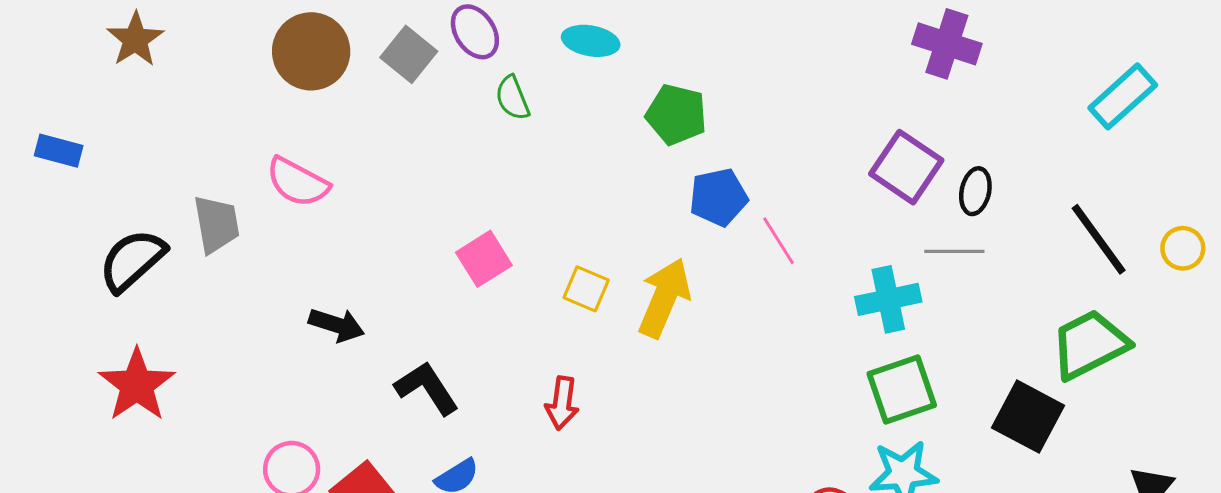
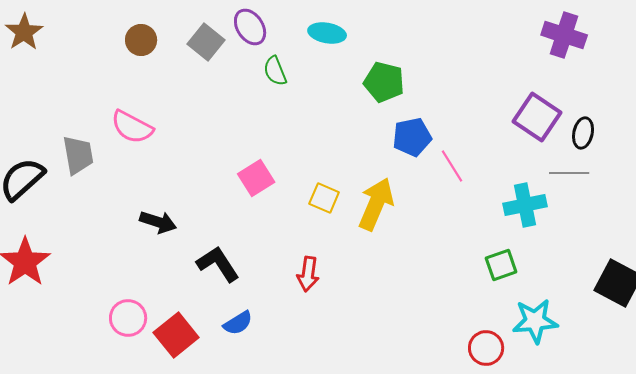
brown circle: (311, 51) -> (141, 40), size x0.6
green square: (902, 390) -> (501, 265), moved, size x0.7

